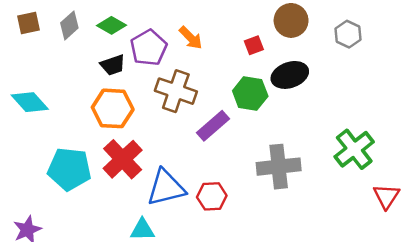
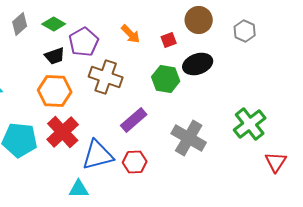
orange arrow: (191, 38) -> (131, 34), moved
purple rectangle: (213, 126) -> (134, 120), moved
gray cross: (279, 167) -> (189, 138), turned 36

